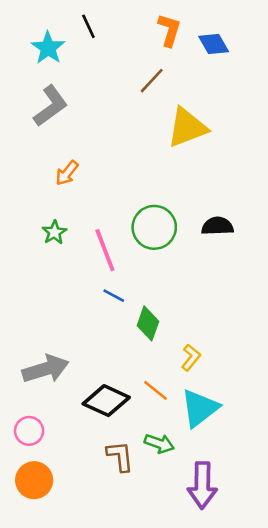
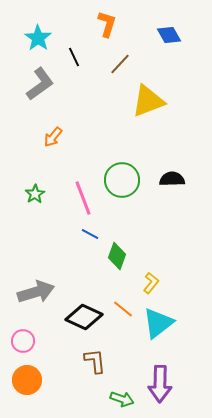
black line: (88, 26) -> (74, 57), moved
orange L-shape: (169, 30) -> (107, 24), moved
green star: (54, 232) -> (35, 194), moved
green arrow: (159, 444) -> (122, 399), moved

